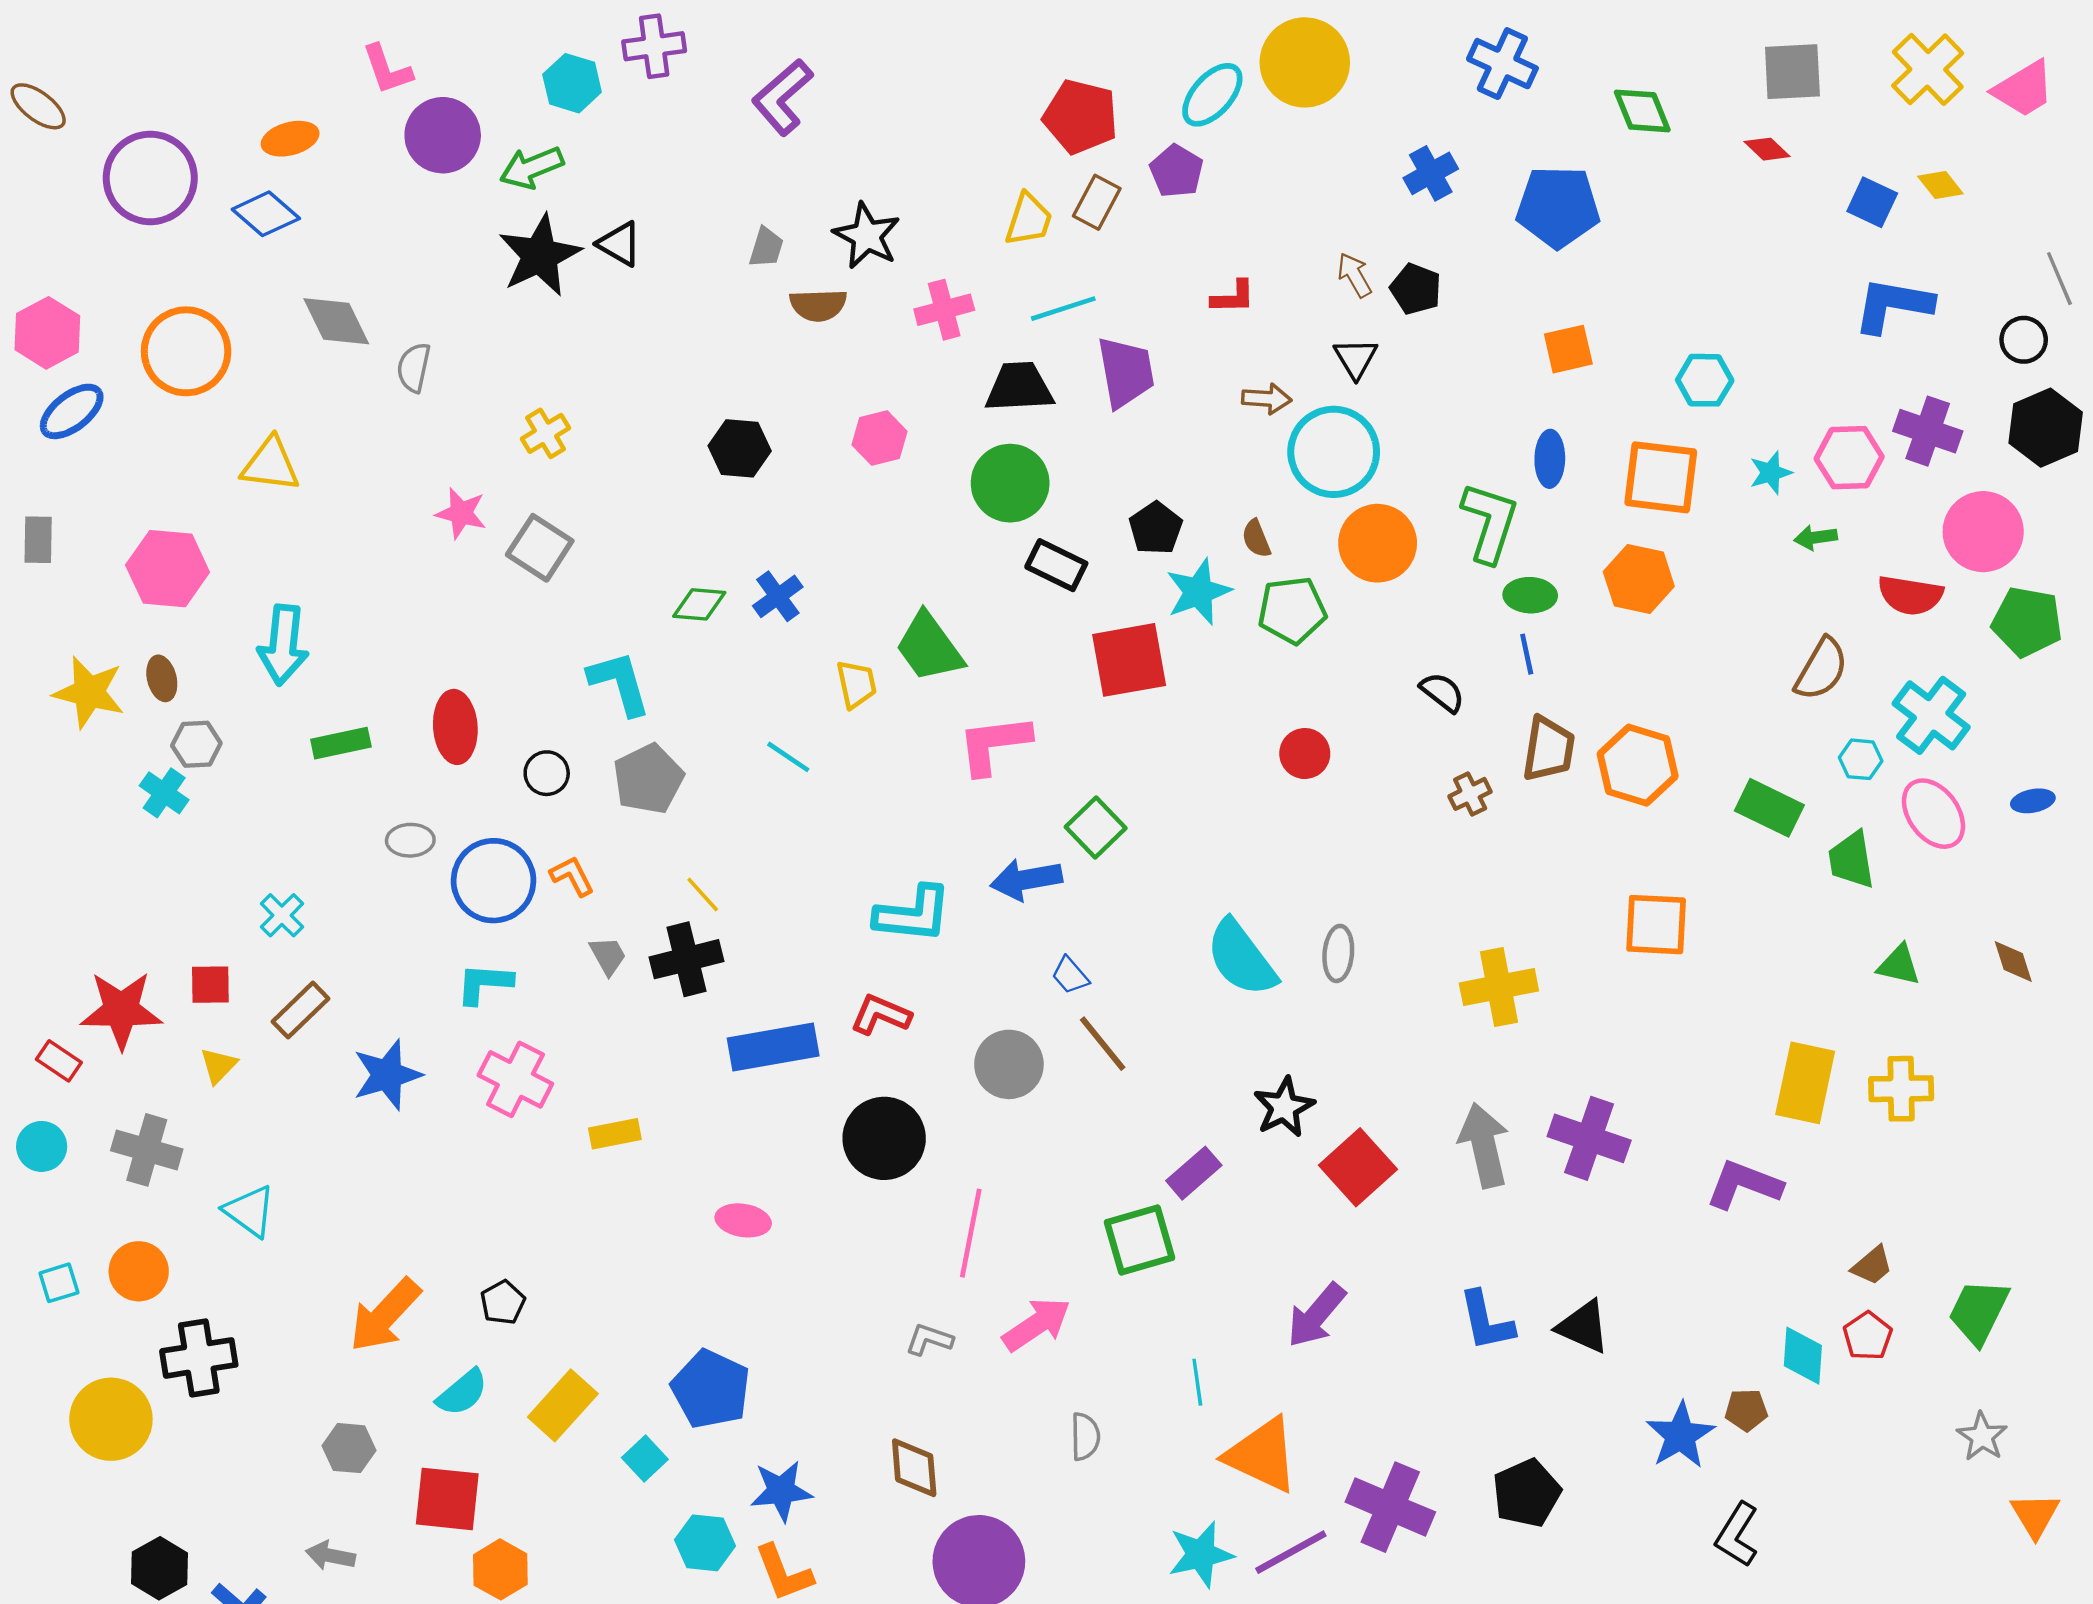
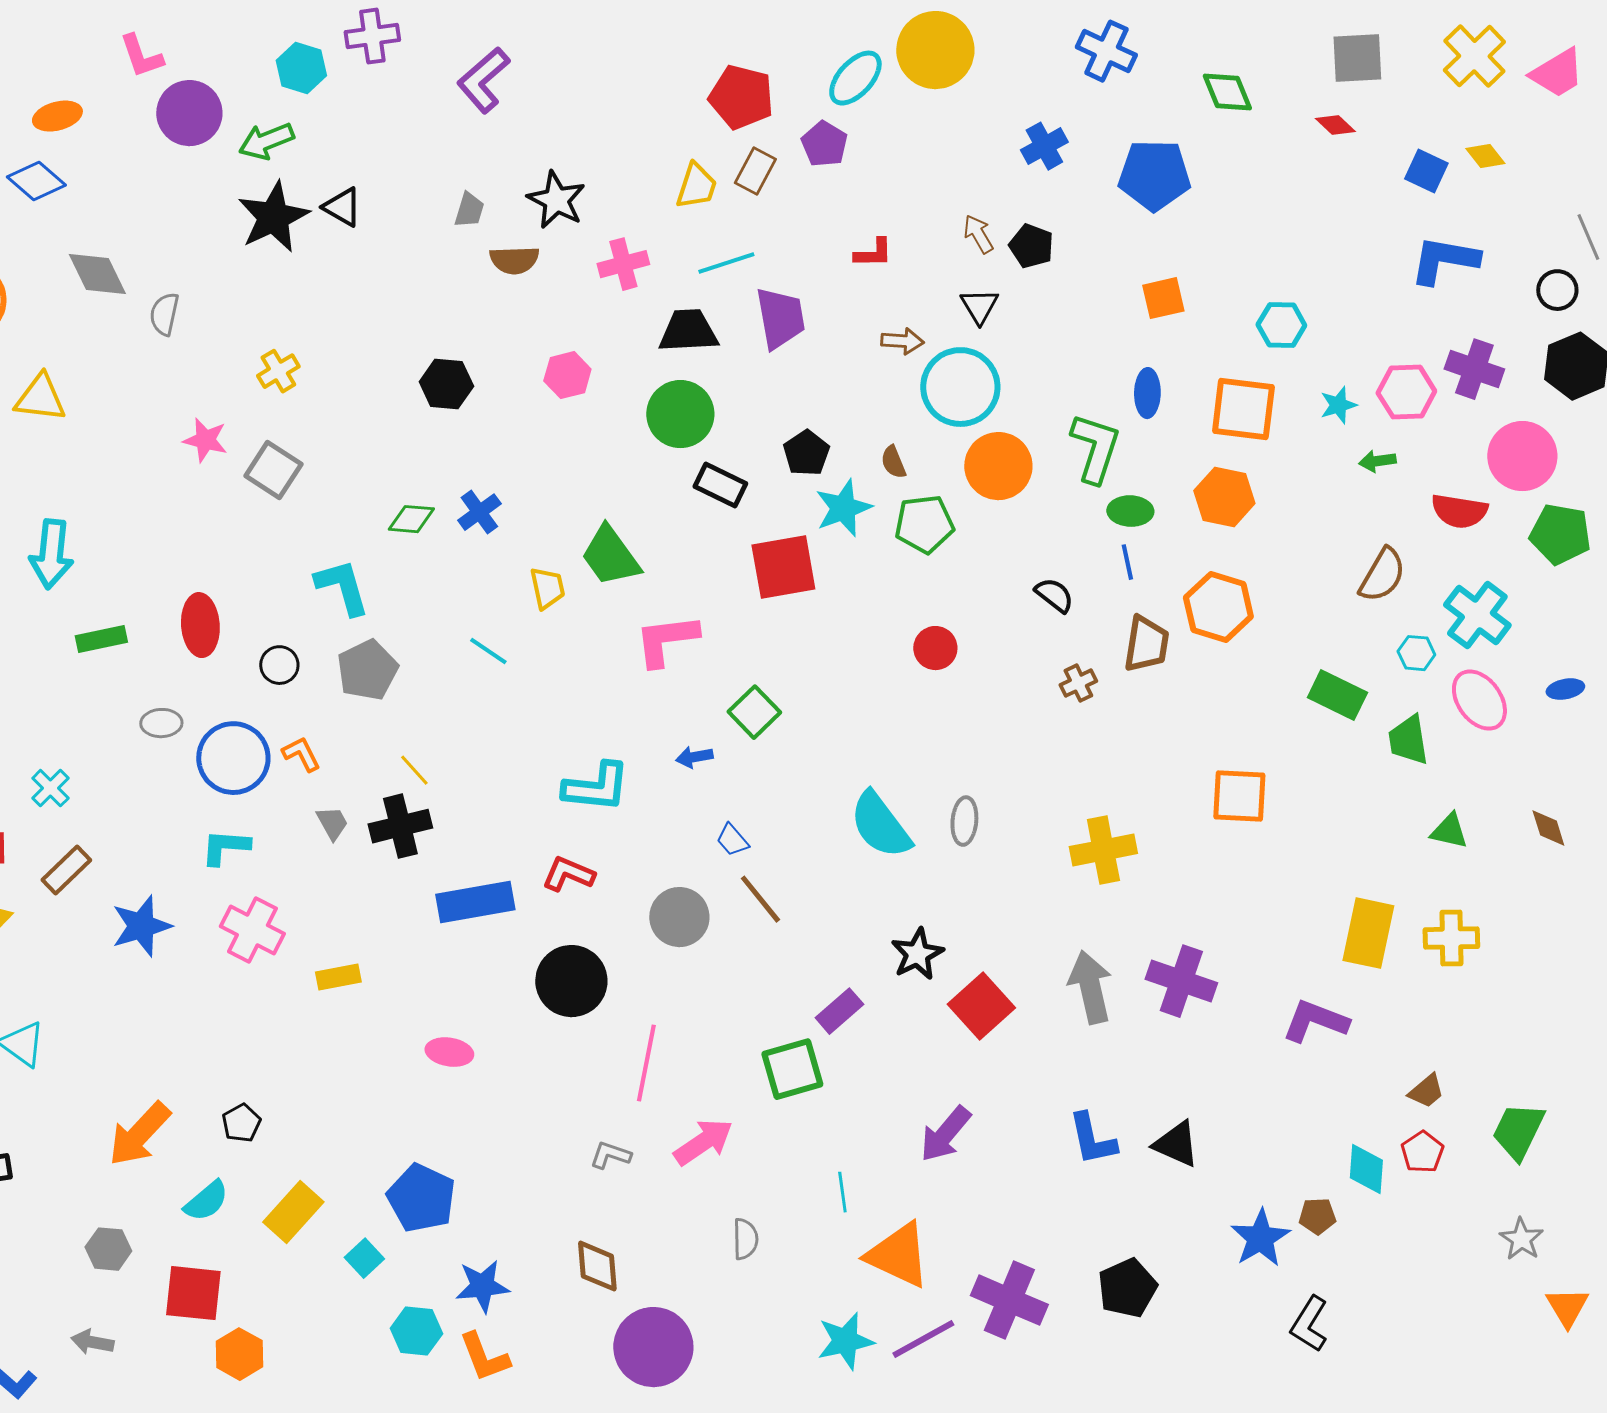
orange hexagon: (1638, 765) -> (1218, 607), moved
blue arrow: (1026, 879) -> (694, 757), size x0.6

